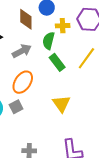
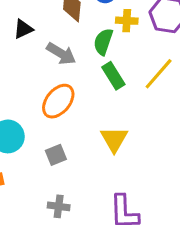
gray arrow: (22, 51) -> (61, 54), turned 54
gray square: (16, 107) -> (56, 155), moved

